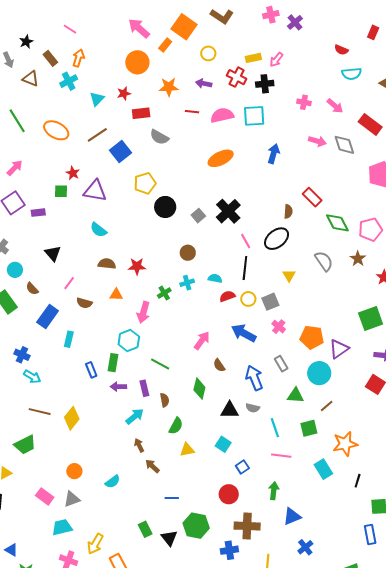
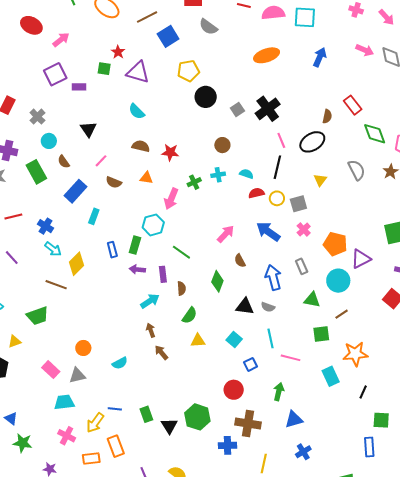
yellow diamond: (72, 418) -> (77, 264), moved
cyan line: (275, 428) -> (270, 338), moved
blue line: (172, 498) -> (115, 409), moved

